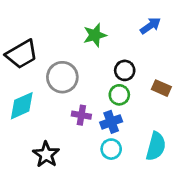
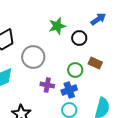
black circle: (125, 70) -> (79, 38), moved
brown rectangle: (161, 88) -> (95, 63), moved

